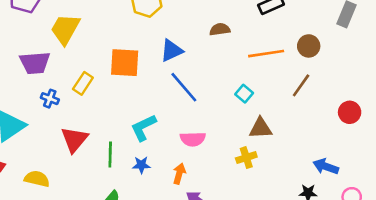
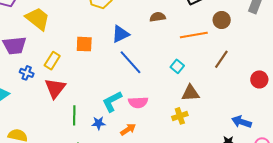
yellow trapezoid: (65, 29) -> (38, 19), turned 100
brown circle: (309, 46) -> (222, 20), moved
orange square: (125, 63) -> (84, 44), size x0.7
cyan L-shape: (144, 128) -> (112, 101), moved
red triangle: (74, 139) -> (55, 88), moved
orange arrow: (179, 174) -> (128, 129), turned 42

